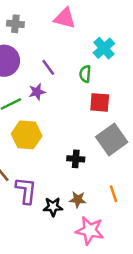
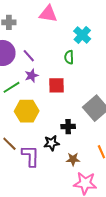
purple line: (48, 67) -> (29, 56), moved
red square: (100, 102) -> (56, 85), moved
black star: (53, 207) -> (51, 143), moved

